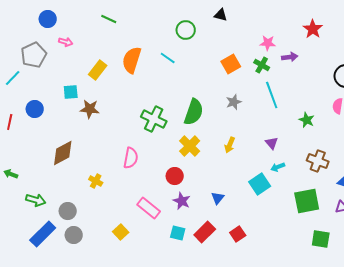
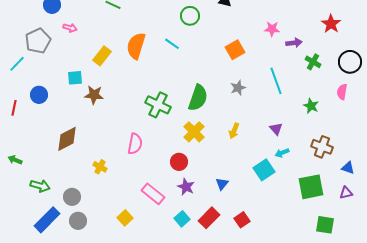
red star: (313, 29) -> (331, 24), moved
green cross: (262, 65) -> (313, 62), moved
cyan square: (178, 233) -> (182, 219), turned 35

